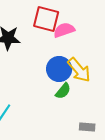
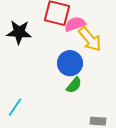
yellow arrow: (79, 70) -> (90, 39), moved

